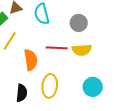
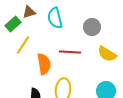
yellow semicircle: (82, 50) -> (107, 54), moved, turned 36

